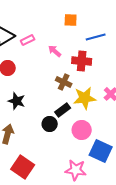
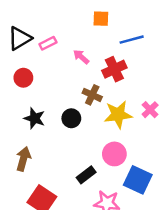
red cross: (82, 61) -> (114, 69), turned -30
black rectangle: (63, 110) -> (86, 175), moved
black circle: (50, 124) -> (71, 118), moved

